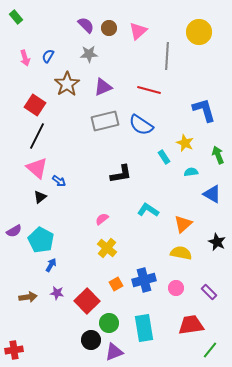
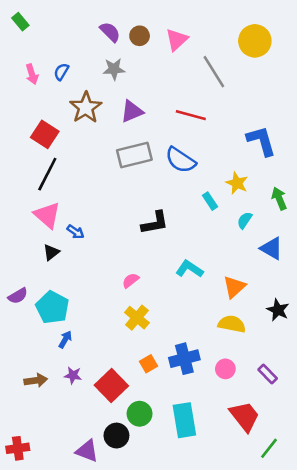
gray line: (167, 56) -> (214, 72), turned -36
cyan semicircle: (191, 172) -> (245, 220), turned -48
red trapezoid: (191, 325) -> (245, 416), turned 60
purple triangle: (114, 352) -> (87, 451), moved, turned 42

